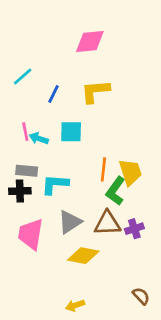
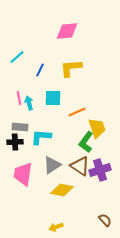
cyan arrow: (39, 138) -> (29, 103), turned 56
orange line: (103, 169) -> (77, 112), moved, turned 60
brown triangle: (107, 223) -> (80, 166), turned 35
purple cross: (134, 229) -> (100, 170), size x1.5

